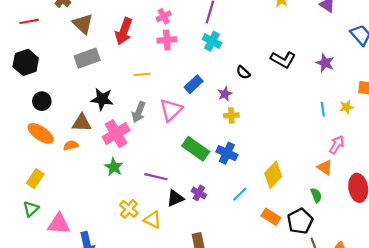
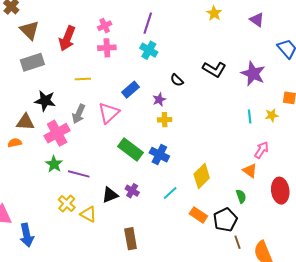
purple star: (325, 63) -> (253, 74), size x1.4
purple line: (156, 177) -> (79, 174), moved

